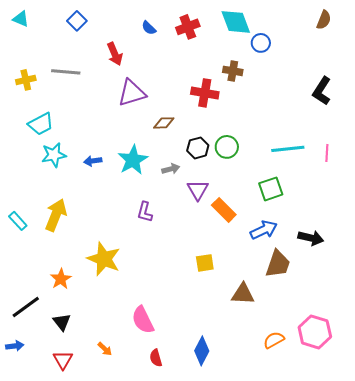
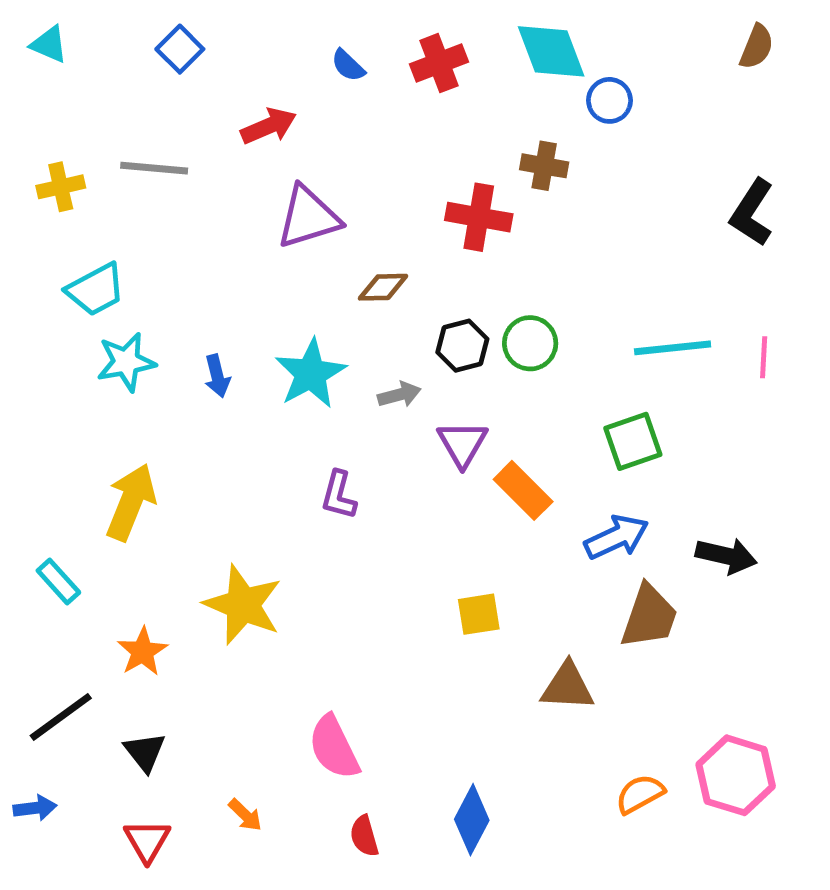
red arrow: (115, 54) -> (269, 126), turned -90
blue arrow: (93, 161) -> (217, 376), turned -96
cyan rectangle: (18, 221) -> (58, 581), moved

